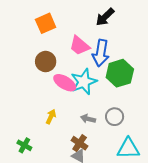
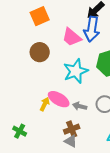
blue arrow: (101, 53) -> (92, 29), moved
pink ellipse: (65, 83) -> (59, 99), moved
brown cross: (80, 143) -> (72, 129), turned 35

